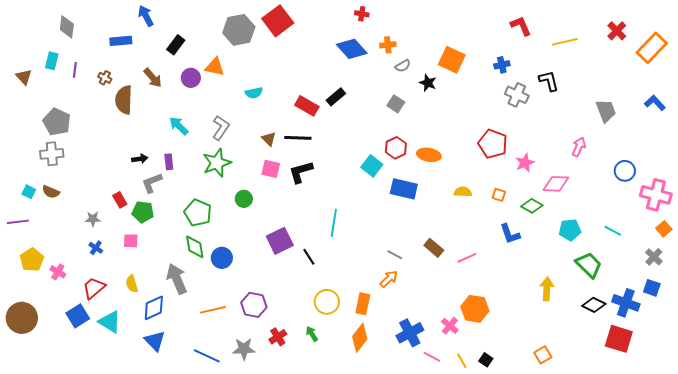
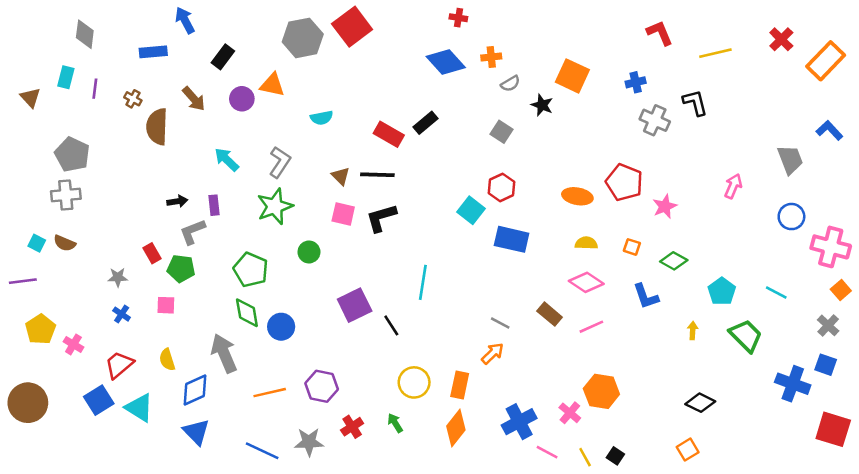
gray trapezoid: (606, 111) -> (790, 160), moved
orange ellipse: (429, 155) -> (577, 196), moved
pink diamond: (556, 184) -> (586, 282), moved, turned 32
cyan pentagon: (570, 230) -> (722, 291), turned -30
yellow arrow: (547, 289) -> (693, 331), moved, size x0.6
black diamond: (594, 305) -> (700, 403), moved
red square: (619, 339) -> (833, 429), moved

